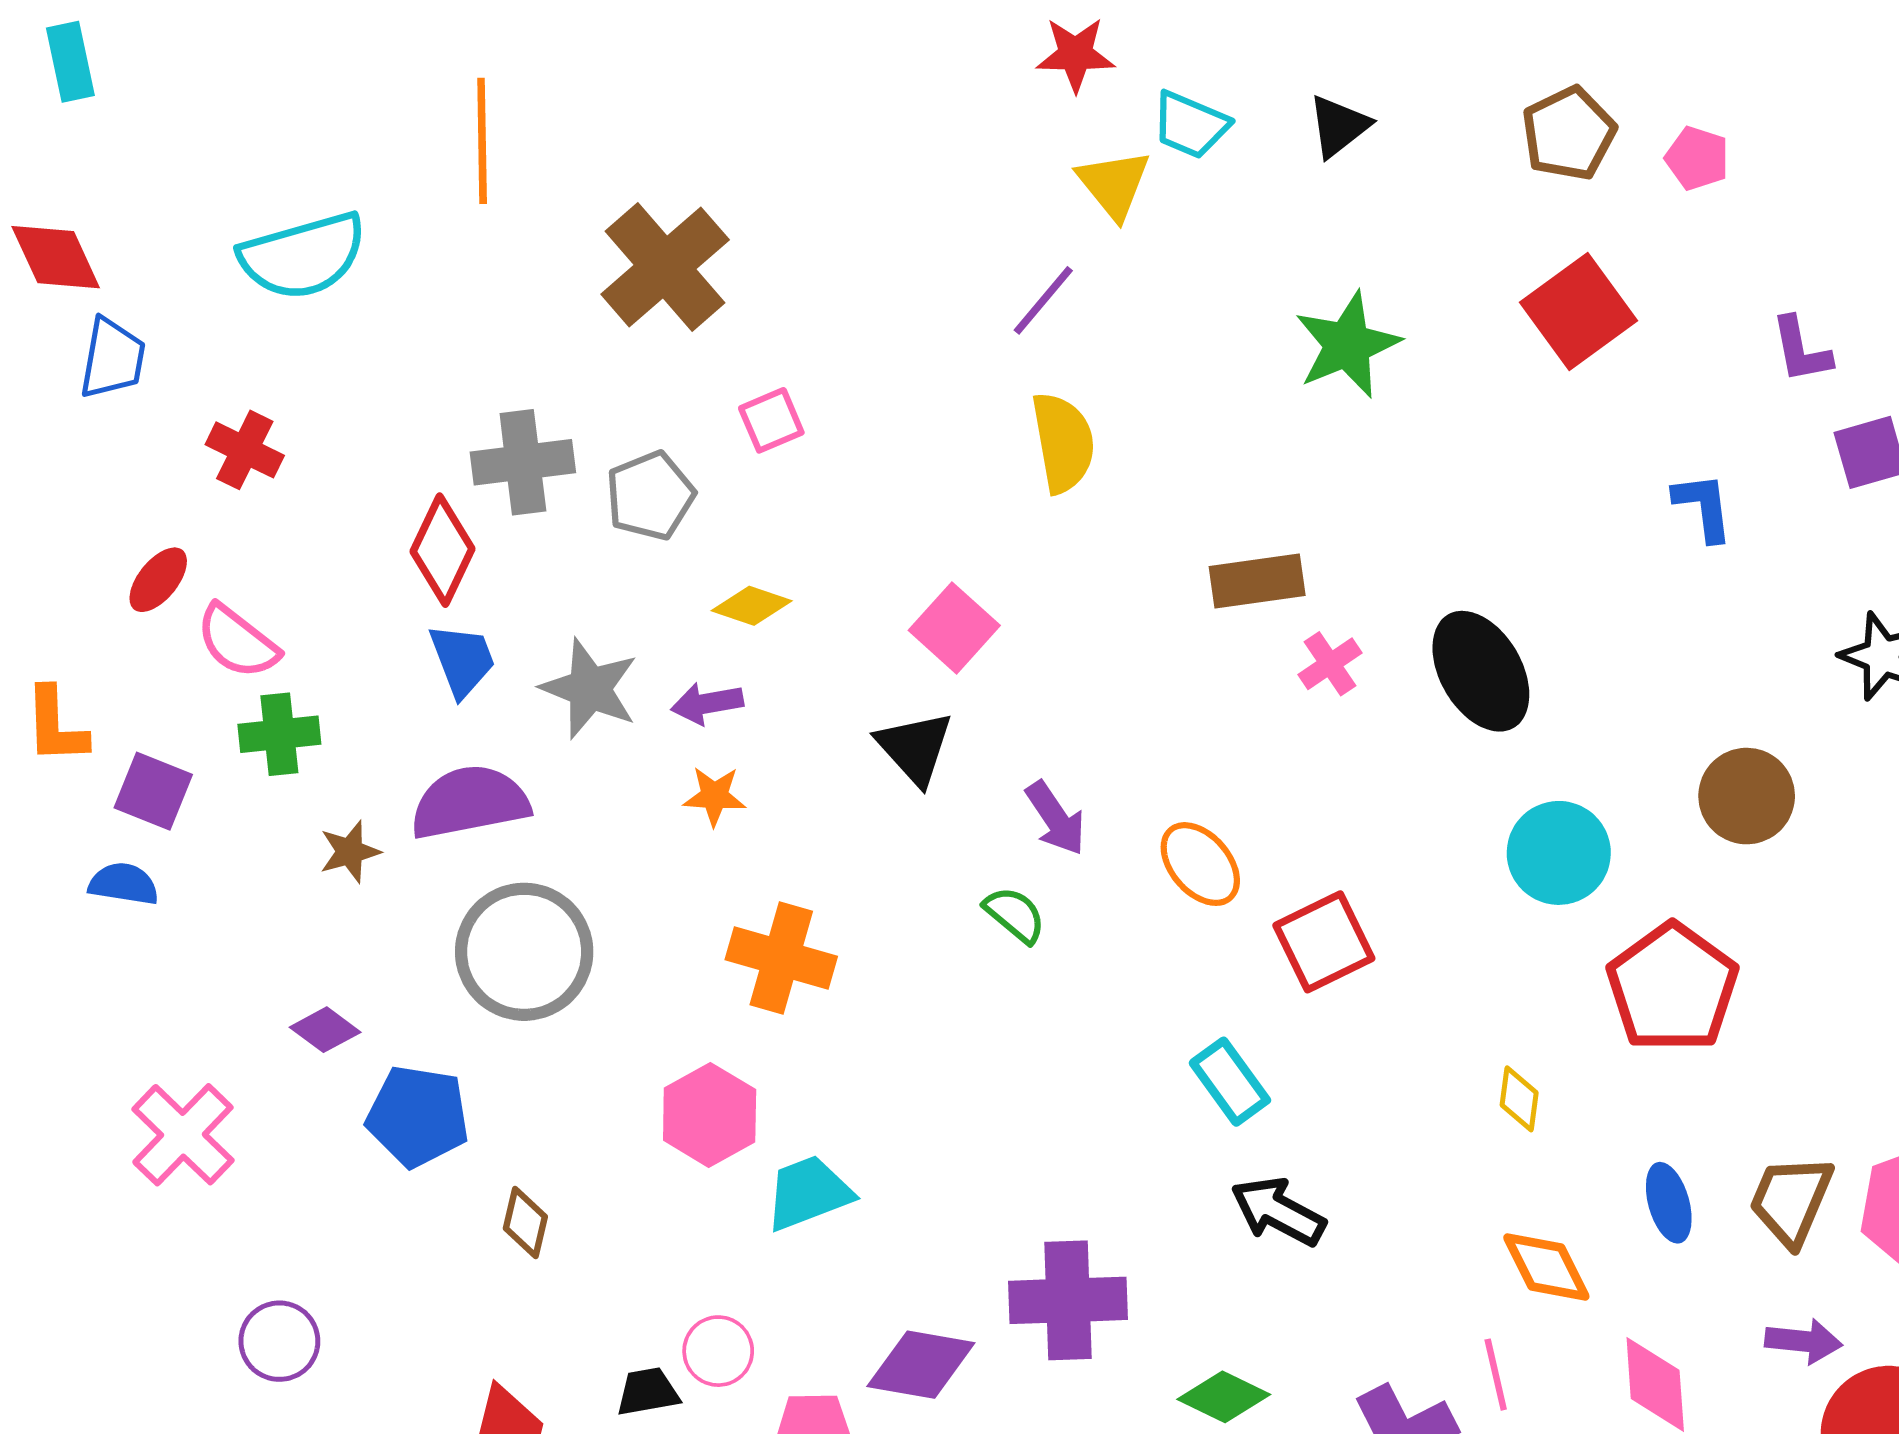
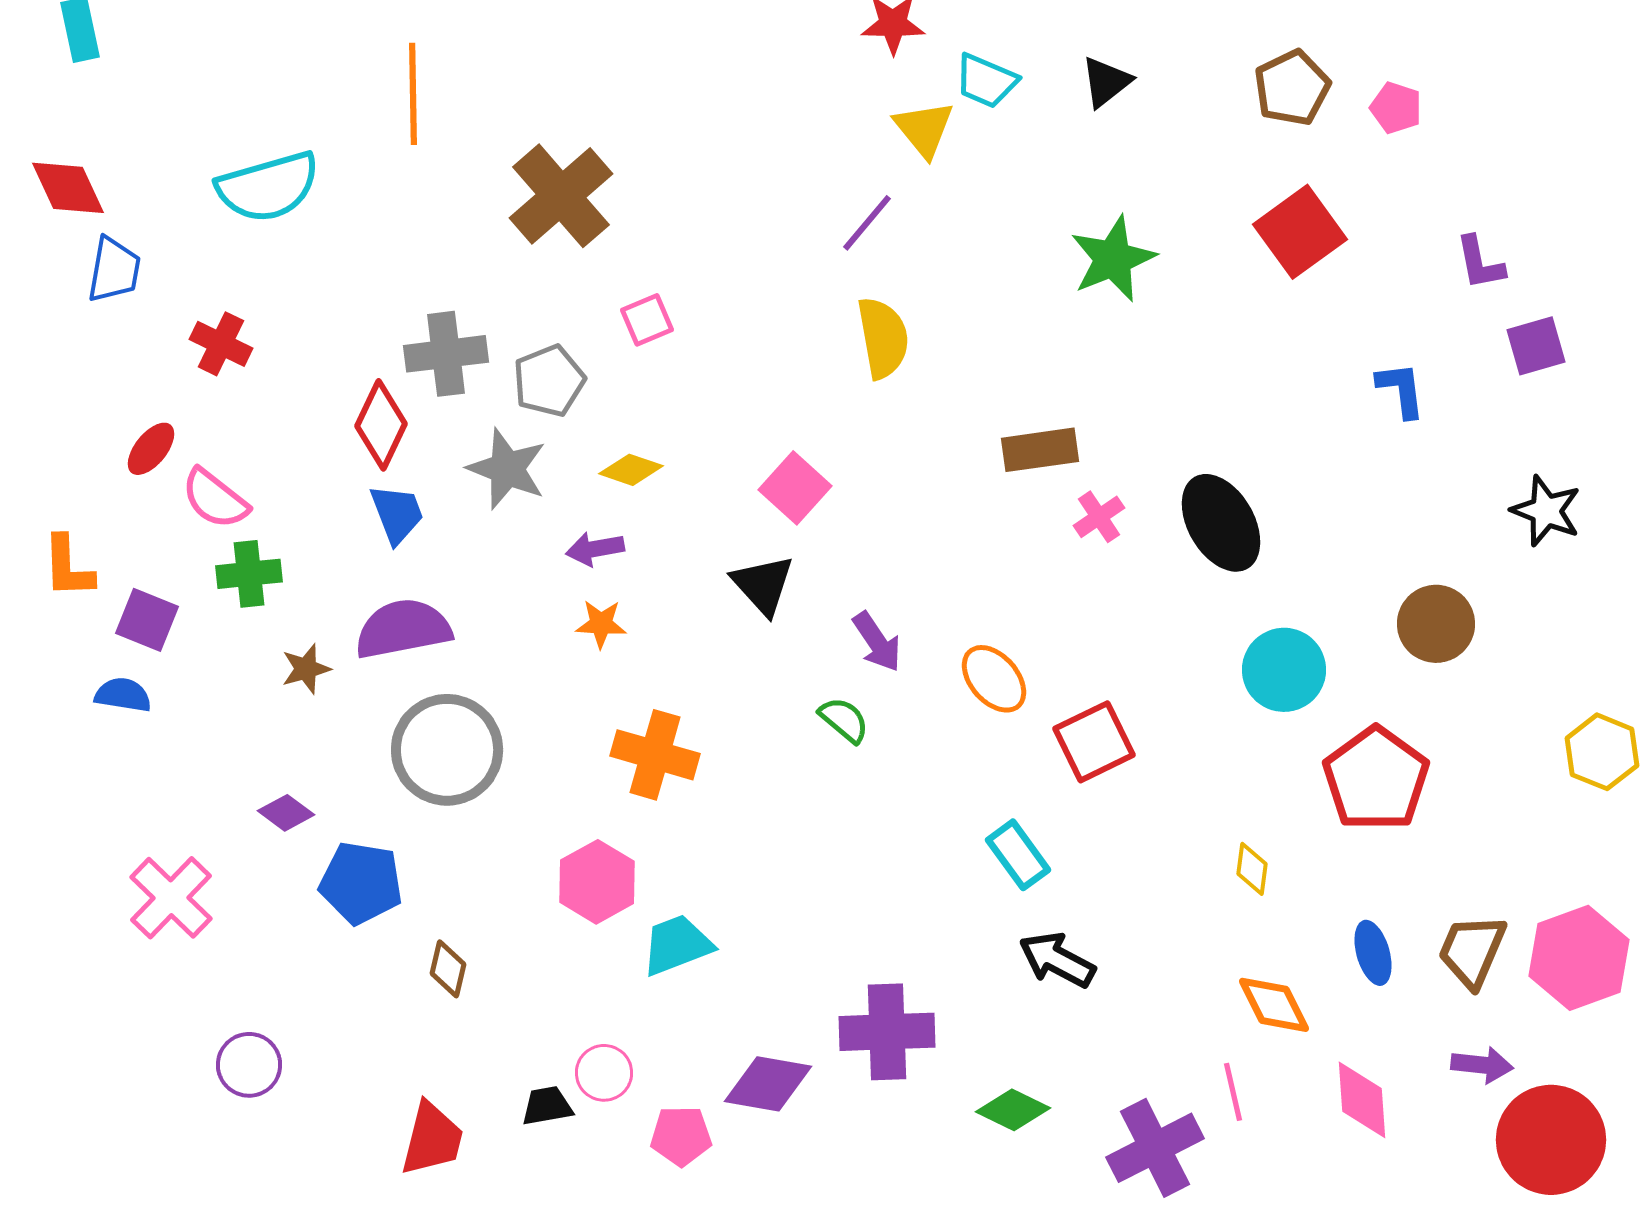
gray star: (590, 689) -> (507, 469), moved

